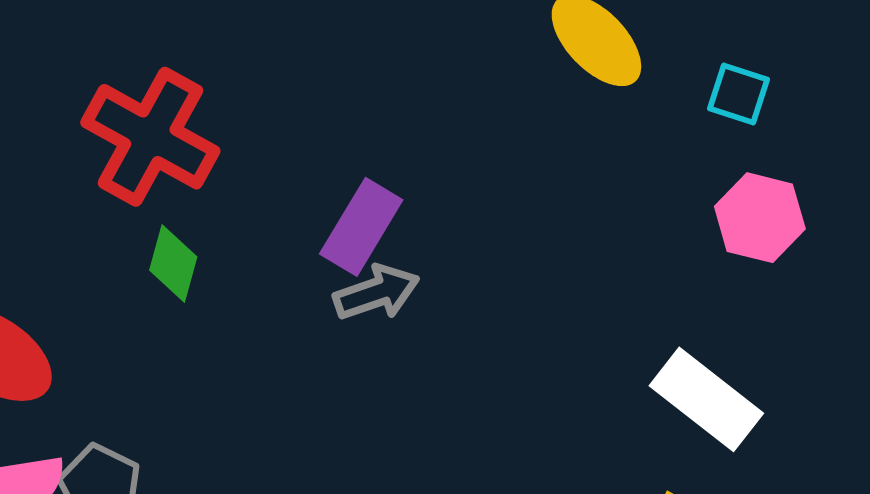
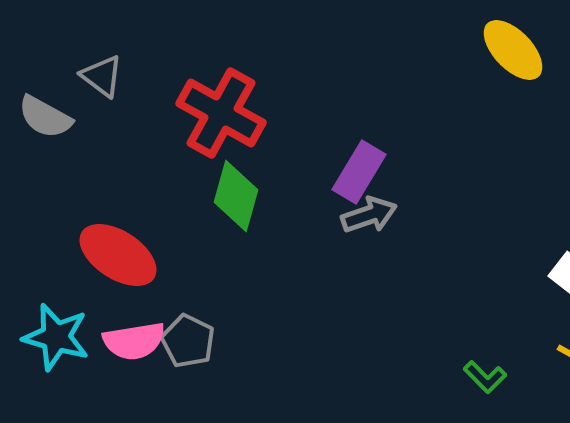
green diamond: (173, 264) -> (236, 196), size x1.4

